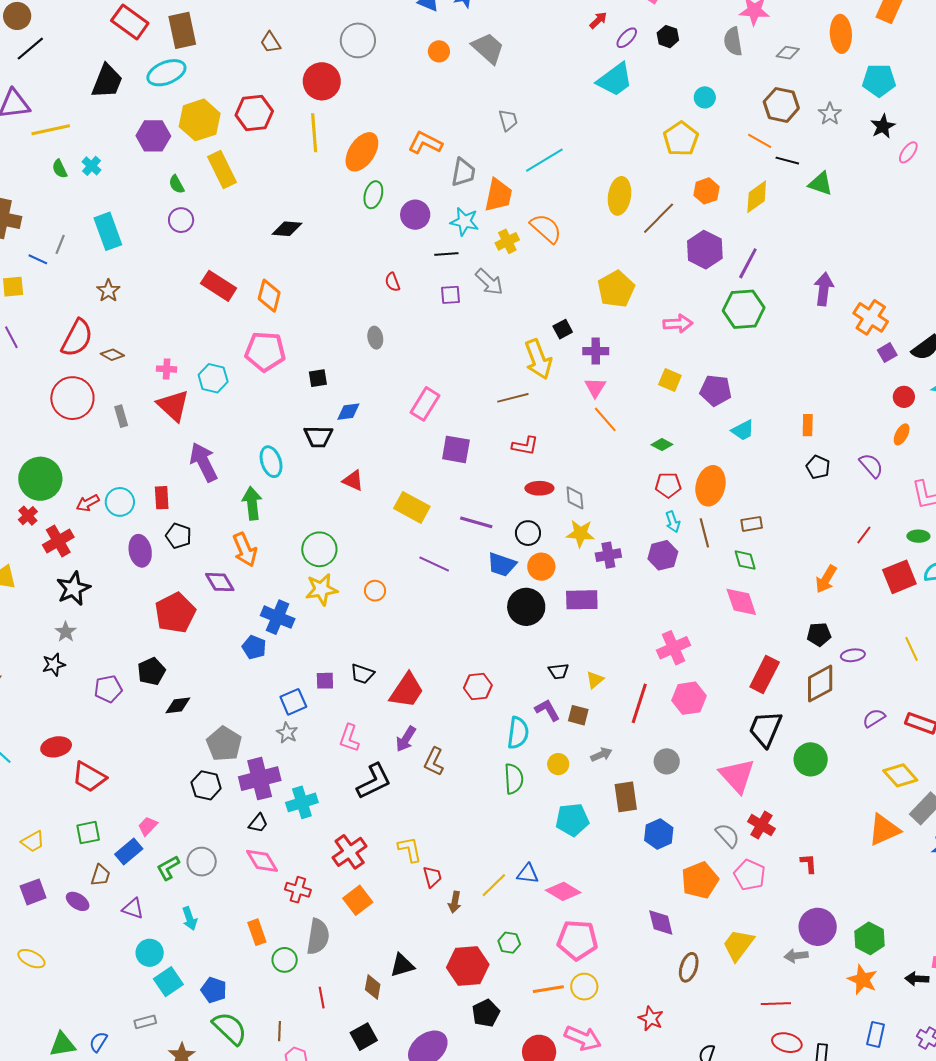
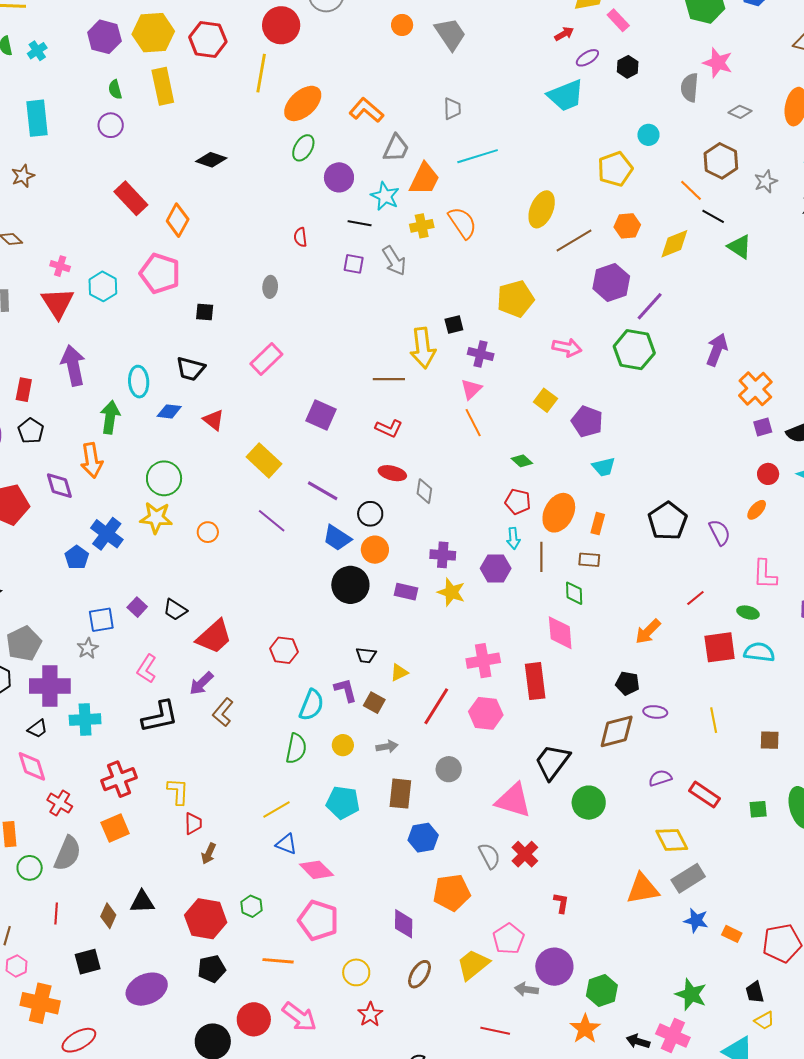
pink rectangle: (425, 404) -> (266, 359), moved
blue diamond: (348, 412) -> (169, 411), moved
orange rectangle: (808, 425) -> (598, 524), moved
black pentagon: (818, 467) -> (668, 521), size x1.6
yellow star: (580, 533) -> (451, 592), moved
purple rectangle: (582, 600) -> (406, 592), size x0.7
red rectangle: (765, 674) -> (535, 681), moved, turned -48
purple square: (325, 681) -> (137, 607), turned 30
pink triangle: (737, 776) -> (513, 800), turned -45
pink pentagon: (750, 875) -> (508, 939), moved
yellow line: (494, 885) -> (276, 810), moved
yellow circle: (584, 987) -> (356, 972), moved

